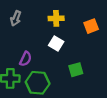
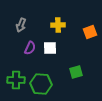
white square: (56, 44) -> (50, 48), moved, turned -32
purple semicircle: (26, 59) -> (30, 48), moved

